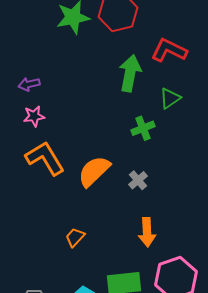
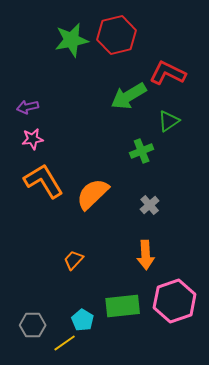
green arrow: (130, 73) -> (129, 96), turned -132
gray cross: (138, 180) -> (150, 205), moved

